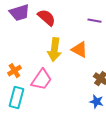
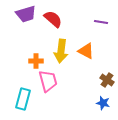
orange cross: (14, 71) -> (36, 61), moved, turned 32
pink trapezoid: (41, 80) -> (48, 81), turned -50

